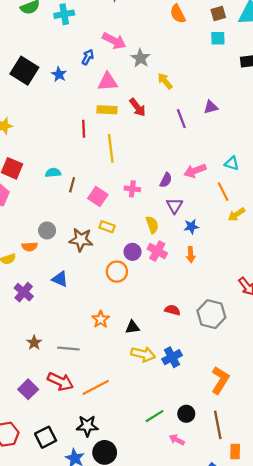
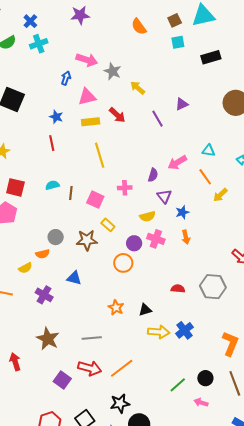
blue star: (59, 74) -> (56, 117), moved
red line: (84, 129) -> (52, 143), moved
yellow semicircle: (152, 225) -> (147, 216), turned 105
yellow rectangle: (107, 227) -> (108, 225), turned 32
brown star: (34, 343) -> (48, 339), moved, size x1.6

